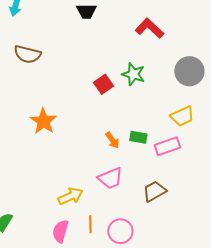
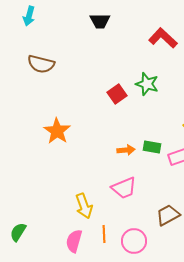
orange arrow: (112, 140) -> (126, 150), turned -60
brown trapezoid: (154, 191) -> (168, 215), moved
yellow arrow: (70, 196) -> (84, 206), turned 95

